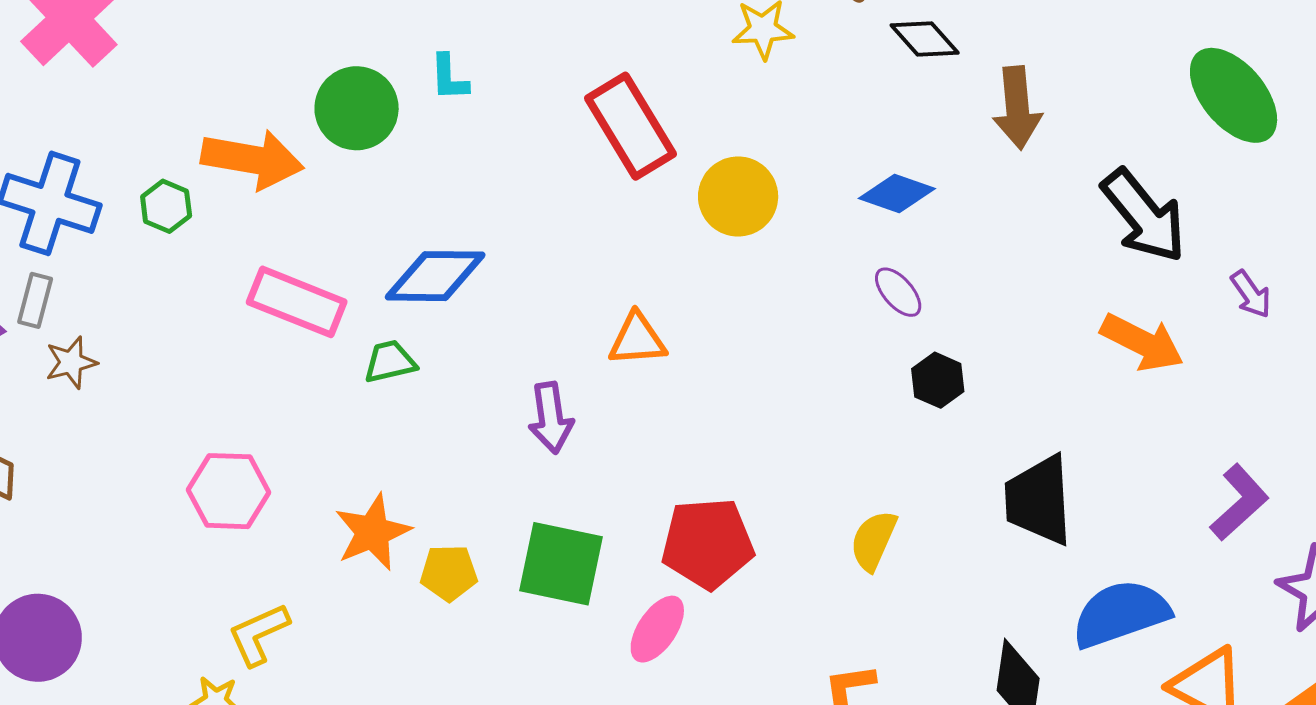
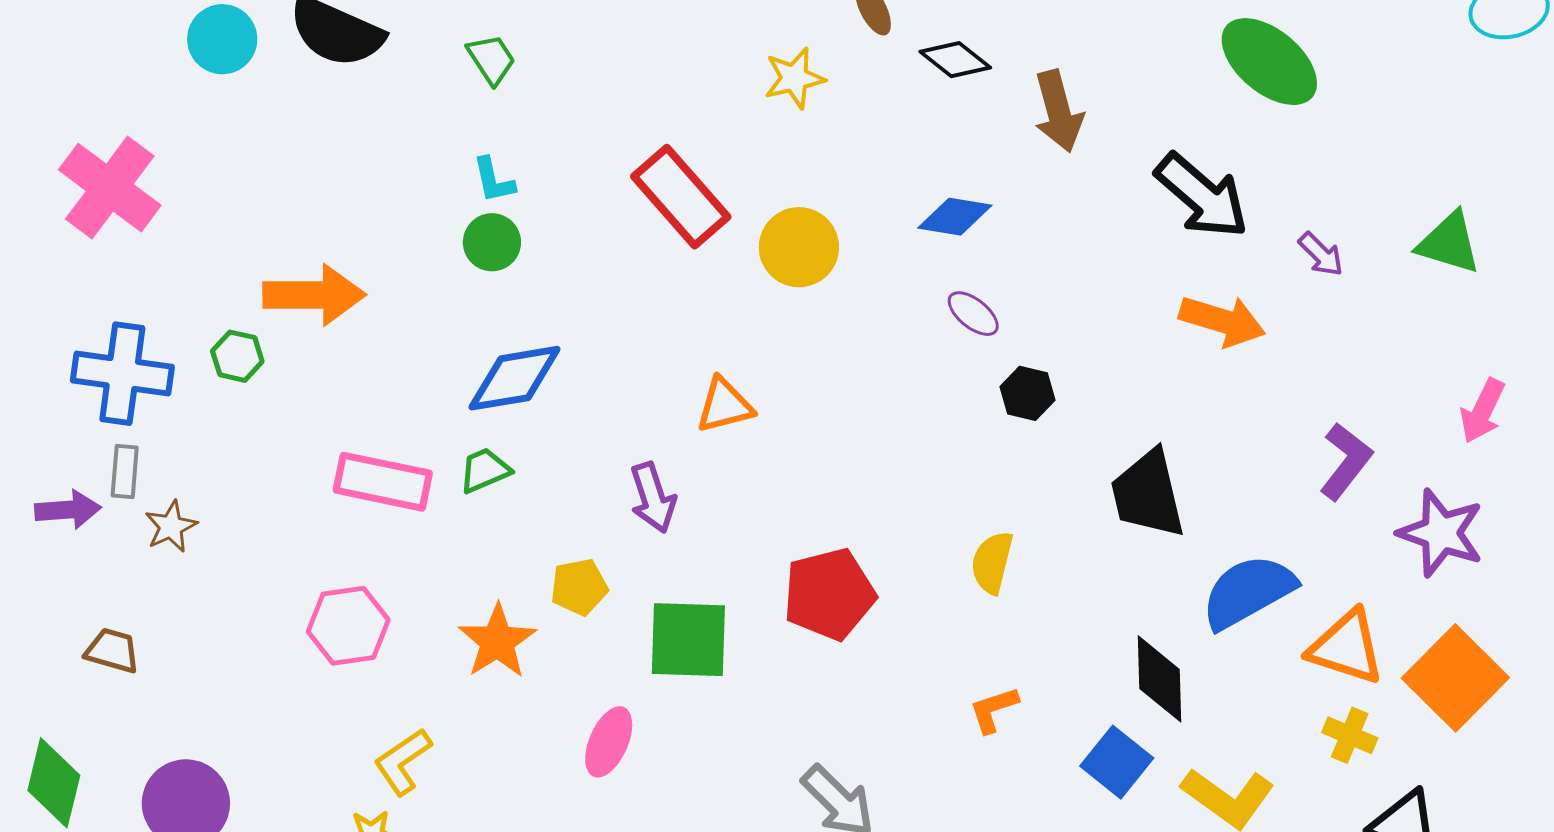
green circle: (357, 108) -> (492, 242), moved, size x0.7
pink rectangle: (297, 302) -> (383, 482), moved
yellow pentagon: (449, 573) -> (579, 587), moved
pink ellipse: (657, 629) -> (609, 742), moved

